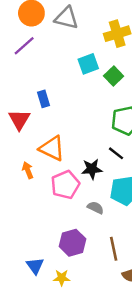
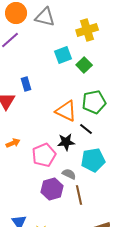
orange triangle: (52, 148) -> (66, 111), moved
orange arrow: (28, 170) -> (13, 143), turned 88
purple hexagon: (73, 243) -> (52, 189), moved
brown line: (114, 249) -> (79, 195), moved

